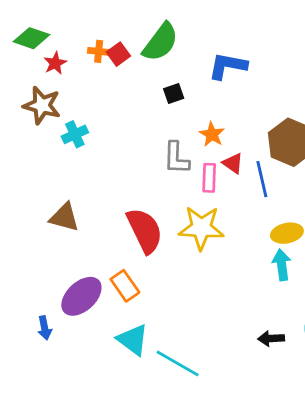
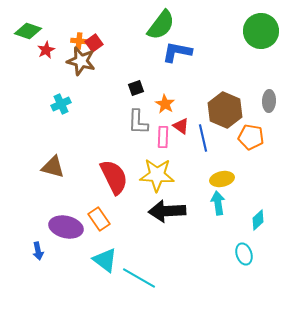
green semicircle: (160, 42) -> (161, 25), moved
black square: (174, 94) -> (136, 88), moved
brown star: (42, 105) -> (81, 61), moved
purple ellipse: (81, 296) -> (66, 227), turned 56
black arrow: (271, 338) -> (167, 211), moved, size x1.8

